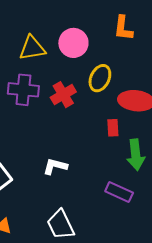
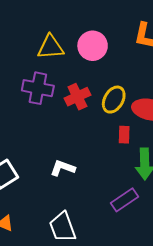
yellow ellipse: (100, 78) -> (114, 100), moved
purple rectangle: (119, 192) -> (124, 200), turned -64

